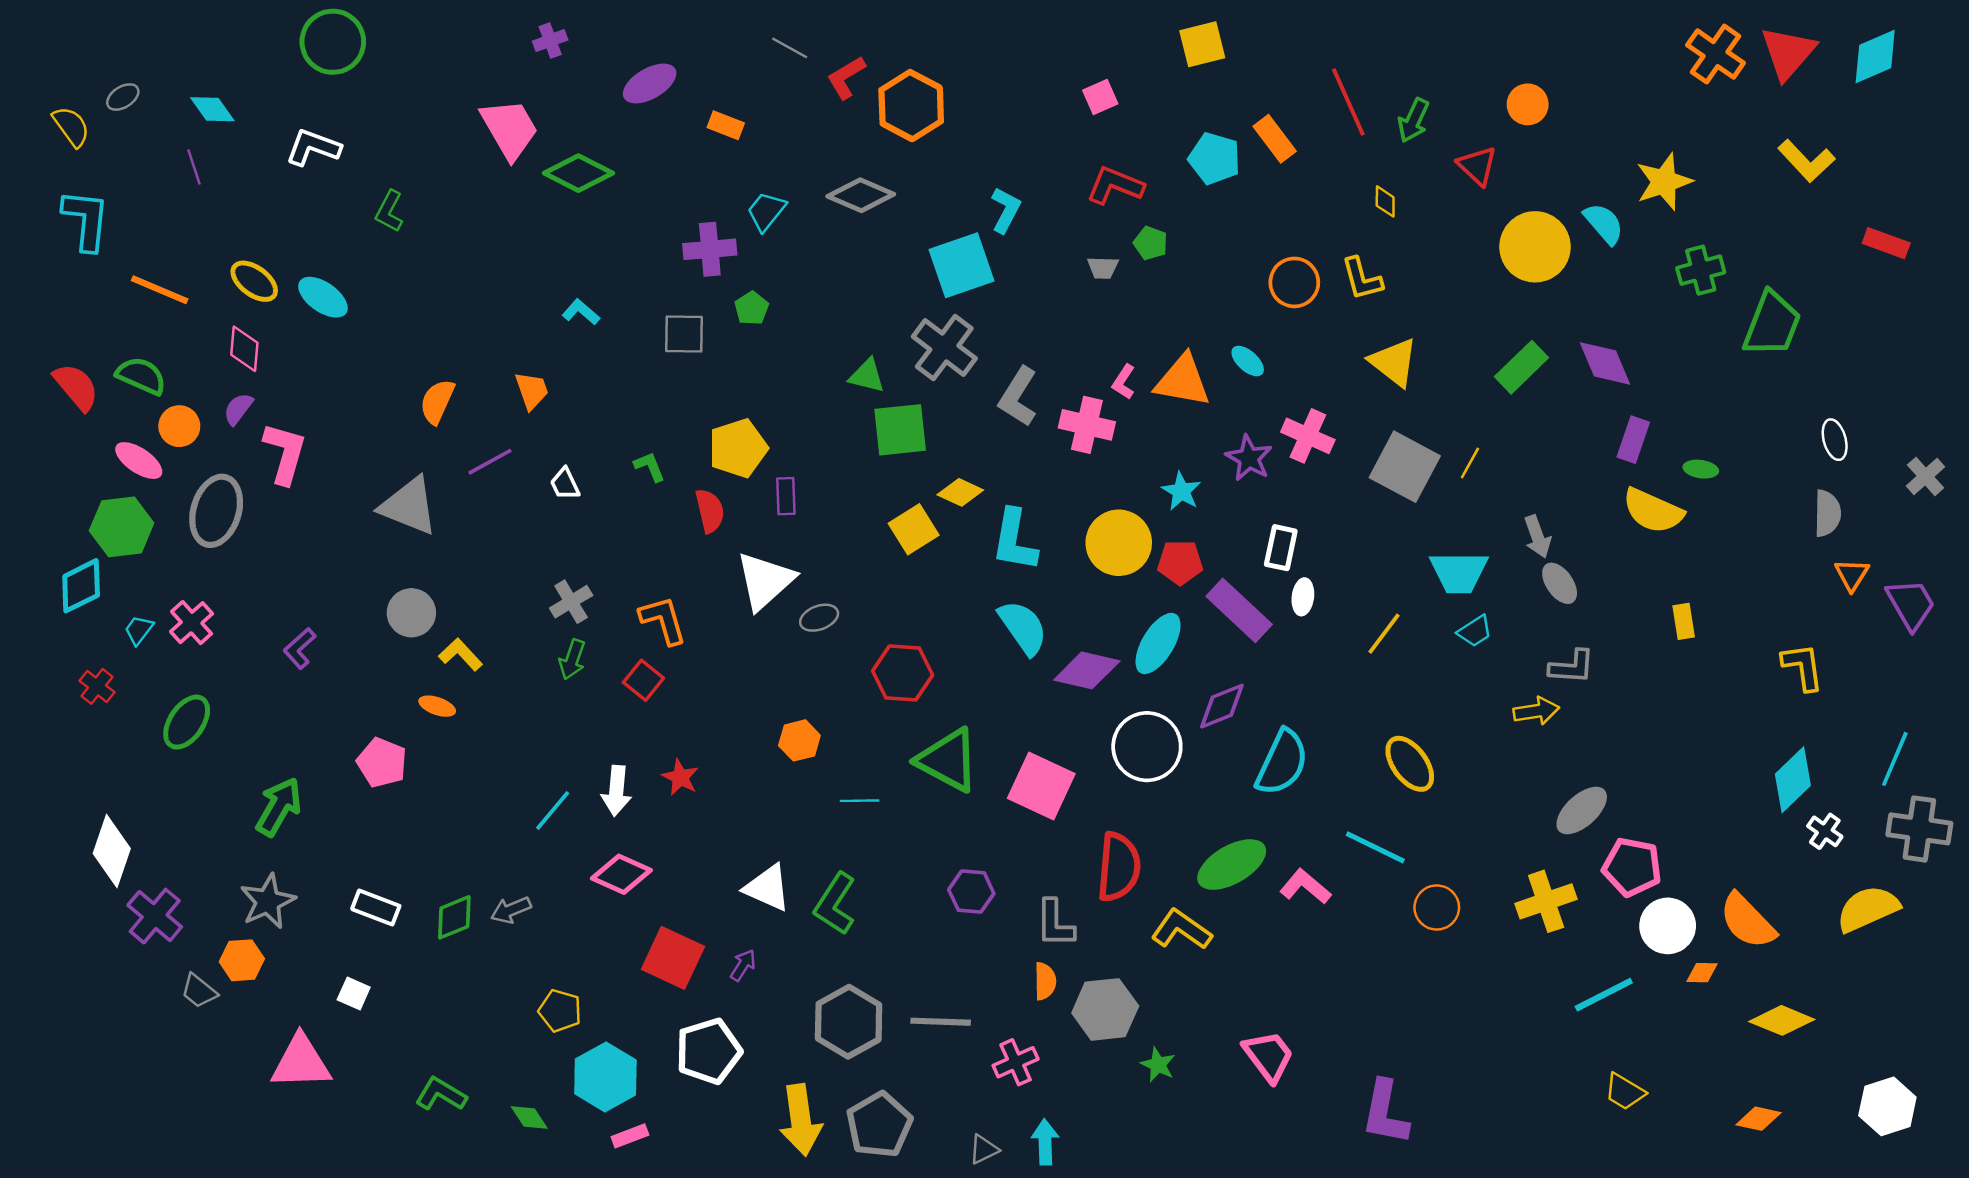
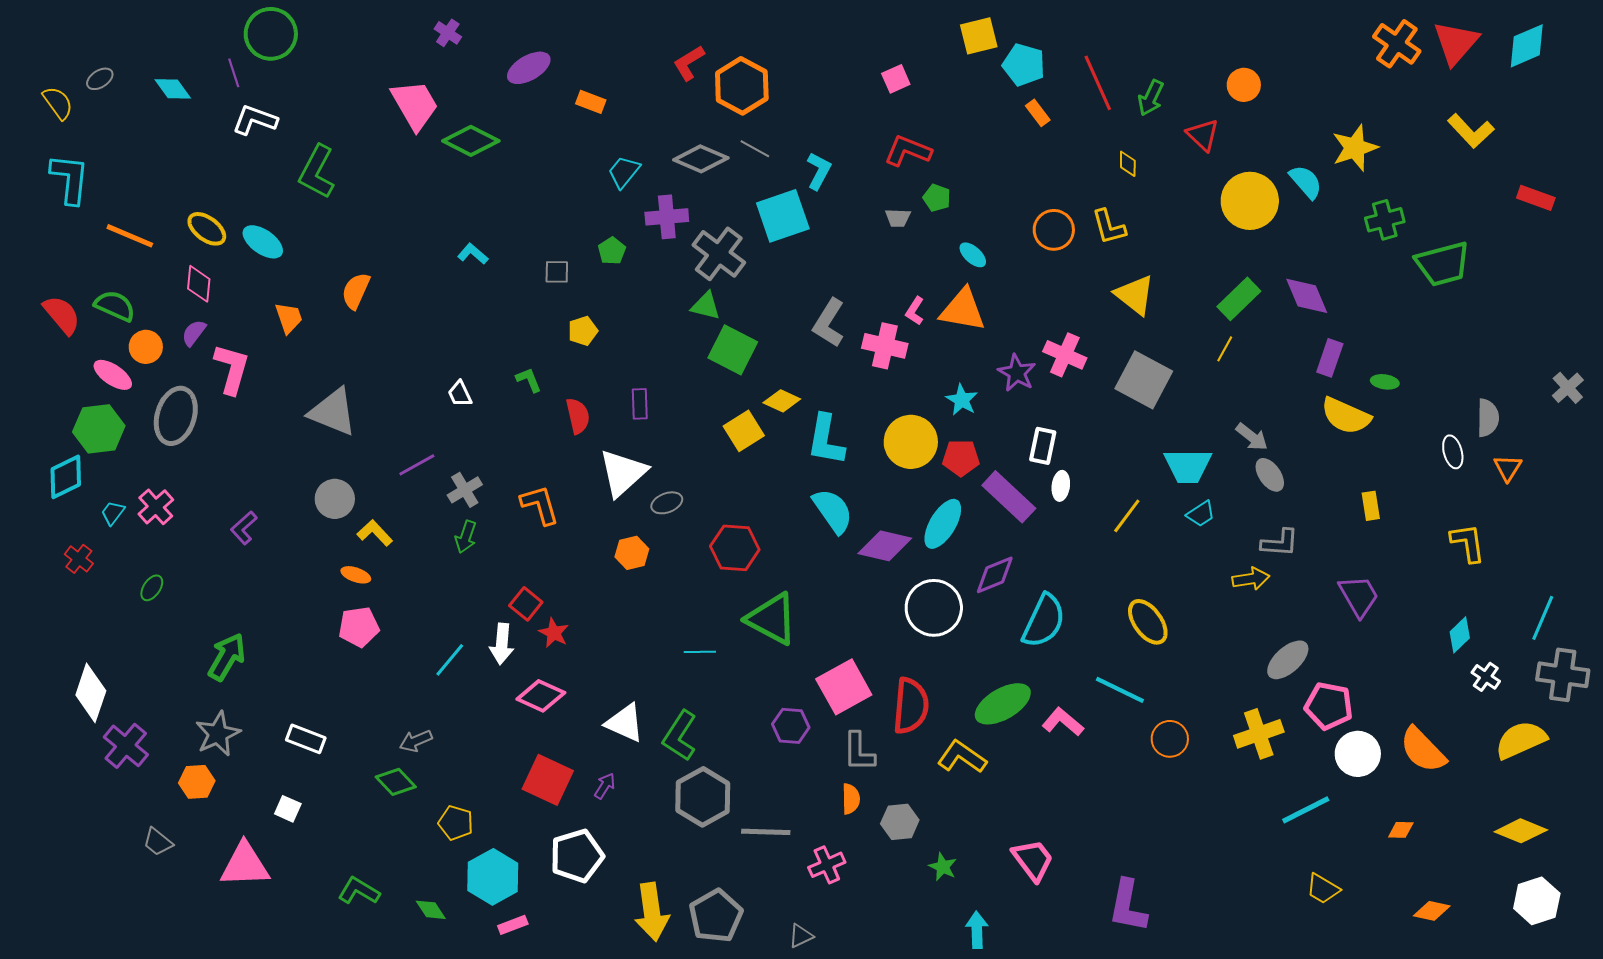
purple cross: (550, 41) -> (448, 33), turned -36
gray line: (790, 48) -> (755, 149), moved
orange rectangle: (1275, 139) -> (1038, 113), size x0.7
cyan pentagon: (1214, 158) -> (1024, 65), moved
purple line: (194, 167) -> (234, 73), moved
green L-shape: (389, 211) -> (317, 172), size x1.6
purple cross: (710, 249) -> (667, 217), moved
green trapezoid: (1772, 324) -> (1443, 264), turned 54
gray square: (684, 334) -> (557, 272), size x0.7
gray cross: (944, 348) -> (719, 254), moved
cyan ellipse: (1248, 361) -> (973, 255), moved
orange trapezoid: (532, 391) -> (289, 318), moved
orange semicircle: (437, 402) -> (356, 291), moved
green square: (900, 430) -> (733, 350), turned 33
white ellipse: (1835, 440) -> (1453, 452), moved
yellow pentagon: (738, 448) -> (583, 331), moved, size x0.6
purple line: (490, 462) -> (417, 465), moved
yellow line: (1470, 463) -> (1225, 349), moved
gray arrow: (1537, 537) -> (1252, 437), turned -32
purple trapezoid: (1911, 604) -> (1359, 596), moved
red square: (643, 680) -> (526, 604), moved
green ellipse: (187, 722) -> (152, 588), size x0.6
orange hexagon: (799, 740) -> (632, 553), moved
pink pentagon: (382, 763) -> (359, 627), moved, turned -30
cyan diamond: (1793, 780) -> (1460, 635), size x0.7
pink square: (1041, 786) -> (844, 687), moved, turned 36
pink diamond: (621, 874) -> (541, 696), moved
green diamond: (454, 917) -> (396, 782), moved, turned 69
orange diamond: (1702, 973) -> (1401, 830), moved
gray trapezoid: (199, 991) -> (158, 842), moved
gray hexagon: (1105, 1009) -> (900, 822), size x0.7
yellow diamond: (1782, 1020) -> (1521, 831), moved
gray hexagon: (849, 1022) -> (703, 797), moved
cyan arrow: (1045, 1142) -> (977, 930), moved

